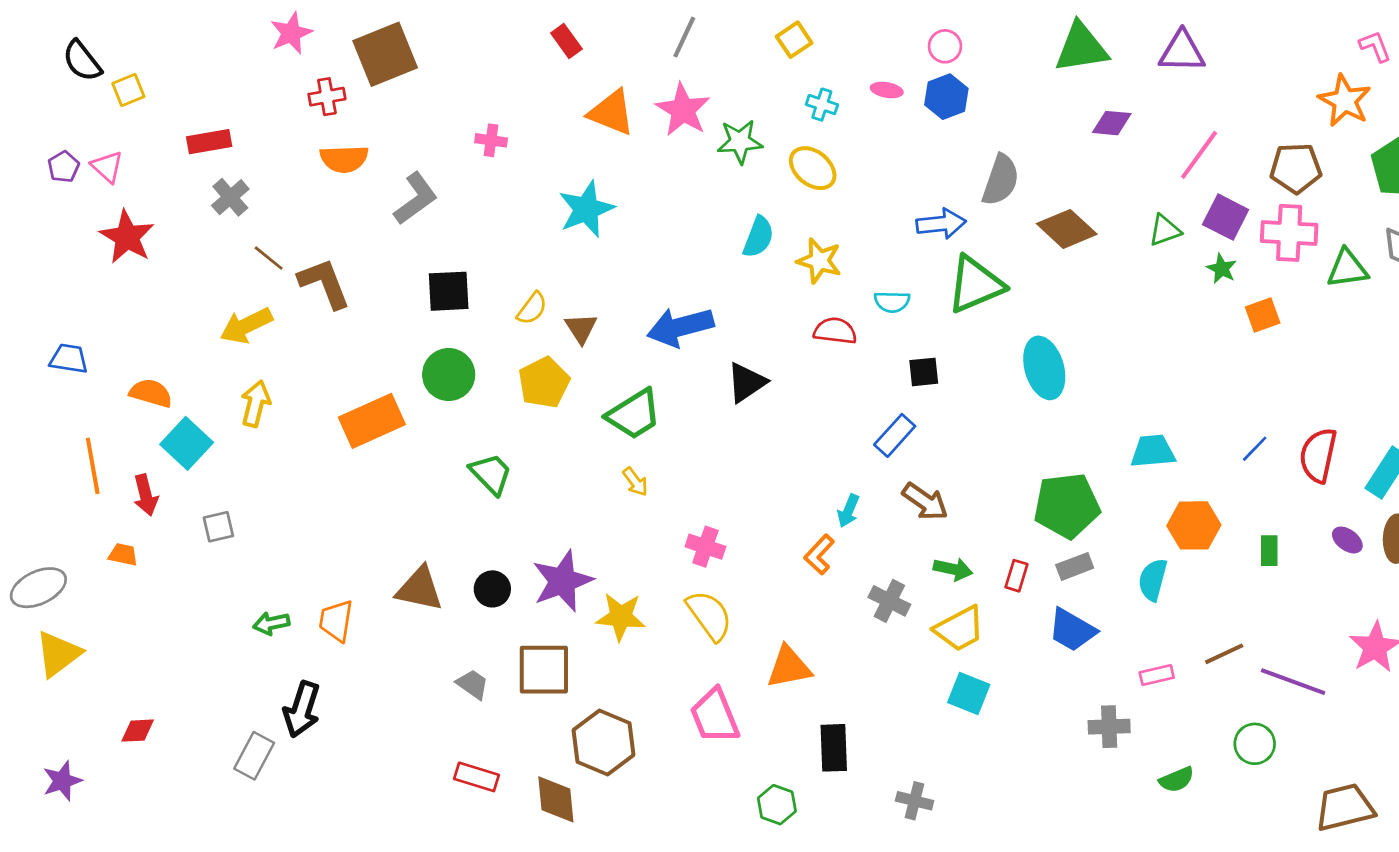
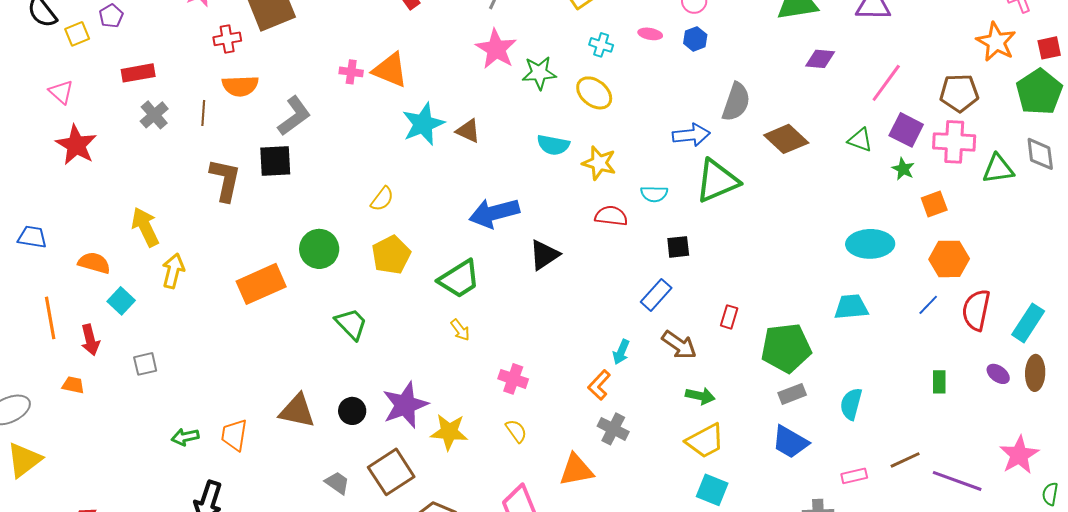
blue hexagon: (946, 97) -> (695, 39), size x0.7
orange triangle: (611, 113) -> (390, 70), moved
purple pentagon: (64, 167) -> (111, 16), moved
green triangle: (1165, 230) -> (860, 140), turned 40
cyan semicircle: (758, 237) -> (553, 145), turned 80
brown line: (269, 258) -> (203, 113), moved, turned 55
brown L-shape: (324, 283) -> (225, 180), turned 33
black square: (449, 291) -> (275, 161), moved
yellow arrow: (246, 326) -> (145, 227), moved, turned 90
brown triangle: (581, 328) -> (468, 131), moved, turned -32
cyan ellipse: (1044, 368) -> (870, 244), moved, turned -75
cyan square: (187, 443) -> (121, 301), size x0.7
orange hexagon: (1194, 525) -> (949, 259), moved
red rectangle: (1016, 576) -> (729, 317), moved
gray cross: (889, 601) -> (613, 429), moved
yellow semicircle: (709, 615) -> (516, 431), size x0.6
brown square: (544, 670) -> (391, 472), turned -33

